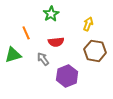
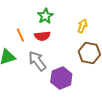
red semicircle: (56, 42) -> (42, 36), moved
gray arrow: (43, 59) -> (37, 61), size x1.5

